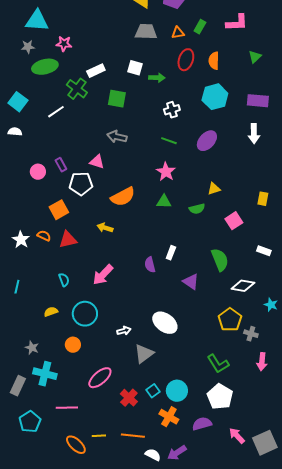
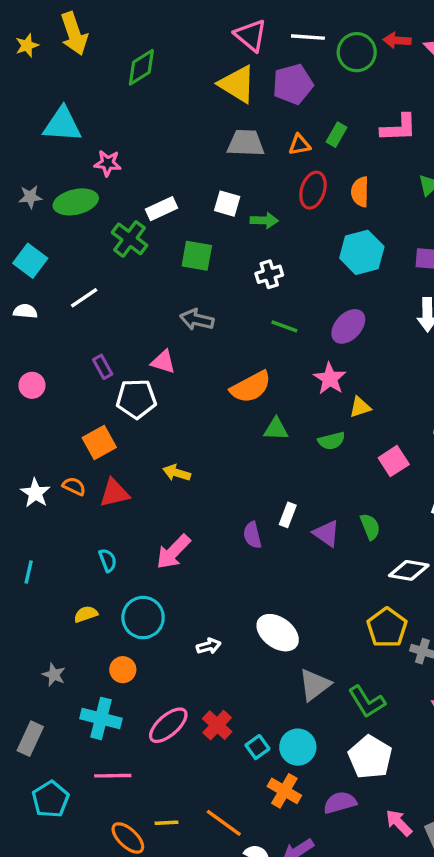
gray star: (28, 47) -> (30, 197), moved
white cross: (172, 110) -> (269, 274), moved
white line: (56, 112) -> (84, 298), moved
pink circle: (38, 172) -> (32, 385), moved
pink star: (166, 172) -> (330, 379), moved
orange semicircle: (123, 197) -> (251, 387), moved
green semicircle: (220, 260) -> (370, 527), size x0.7
purple triangle: (191, 282) -> (326, 533), moved
gray triangle: (144, 354) -> (315, 685), moved
cyan cross: (45, 374) -> (101, 718), moved
red cross: (129, 398) -> (217, 725), moved
orange line: (133, 436) -> (224, 823), turned 30

